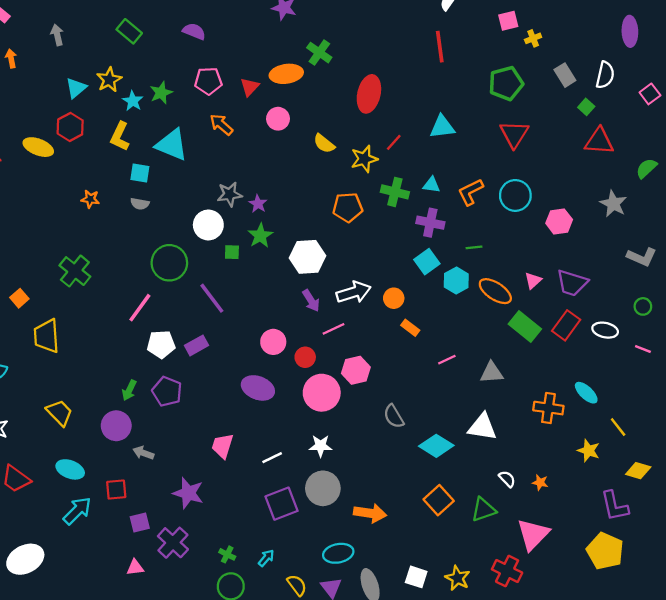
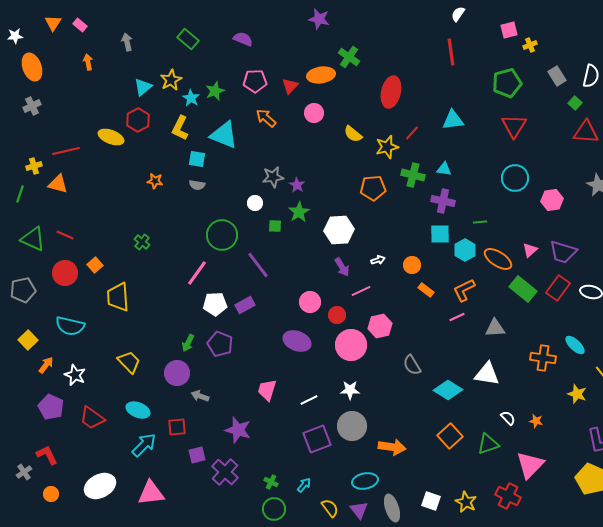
orange L-shape: (470, 192) -> (464, 290), moved
white circle: (208, 225) -> (255, 203), size x0.6
cyan square: (427, 262) -> (440, 234), turned 35
green cross: (75, 271) -> (142, 242), size x0.6
white arrow: (354, 292) -> (378, 260), size x0.5
pink triangle: (135, 567) -> (151, 493), moved, size x1.8

